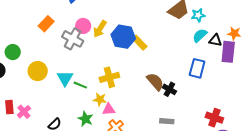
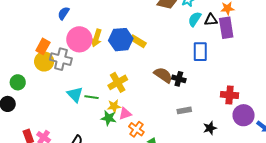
pink circle: (83, 26) -> (79, 39), size x1.6
gray cross: (73, 39) -> (61, 59), moved
yellow circle: (38, 71) -> (44, 61), moved
green star: (85, 119) -> (109, 118), moved

